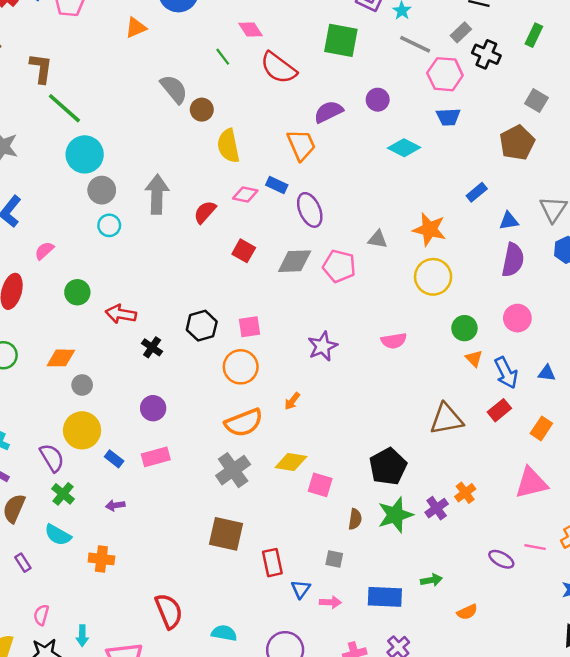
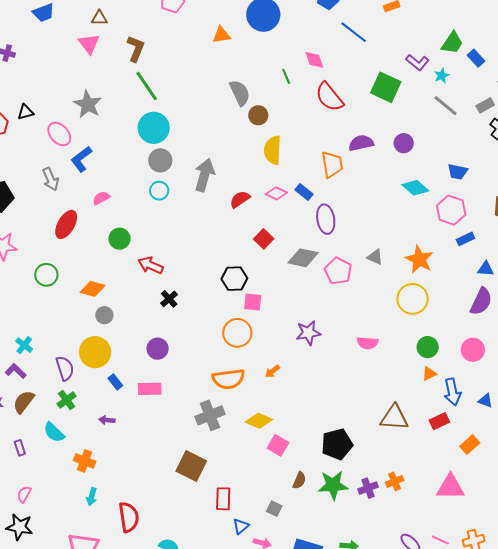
pink hexagon: (445, 74) -> (451, 210), moved
black hexagon: (202, 326) -> (234, 279), moved
orange triangle: (474, 358) -> (429, 374), turned 35
cyan arrow: (82, 636) -> (92, 497), moved

